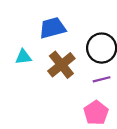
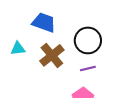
blue trapezoid: (52, 28) -> (44, 22), turned 35

